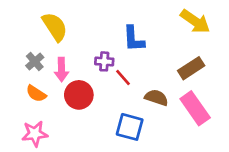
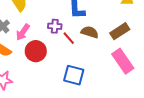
pink arrow: (61, 69) -> (23, 32), turned 36
brown semicircle: (156, 98) -> (90, 32), moved

